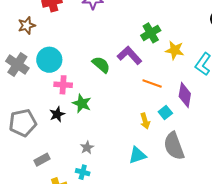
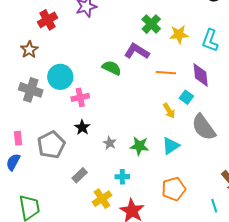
green star: (82, 103) -> (139, 146), moved
gray star: (87, 147) -> (110, 143), moved

